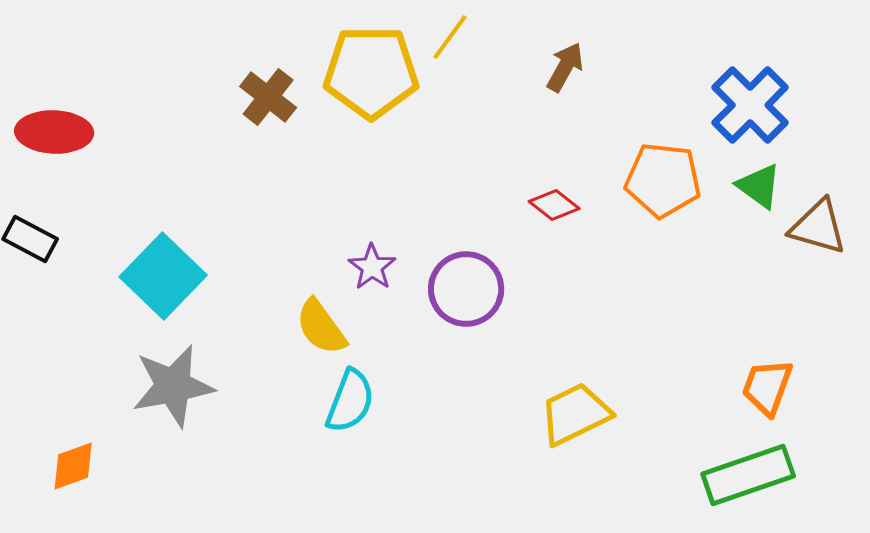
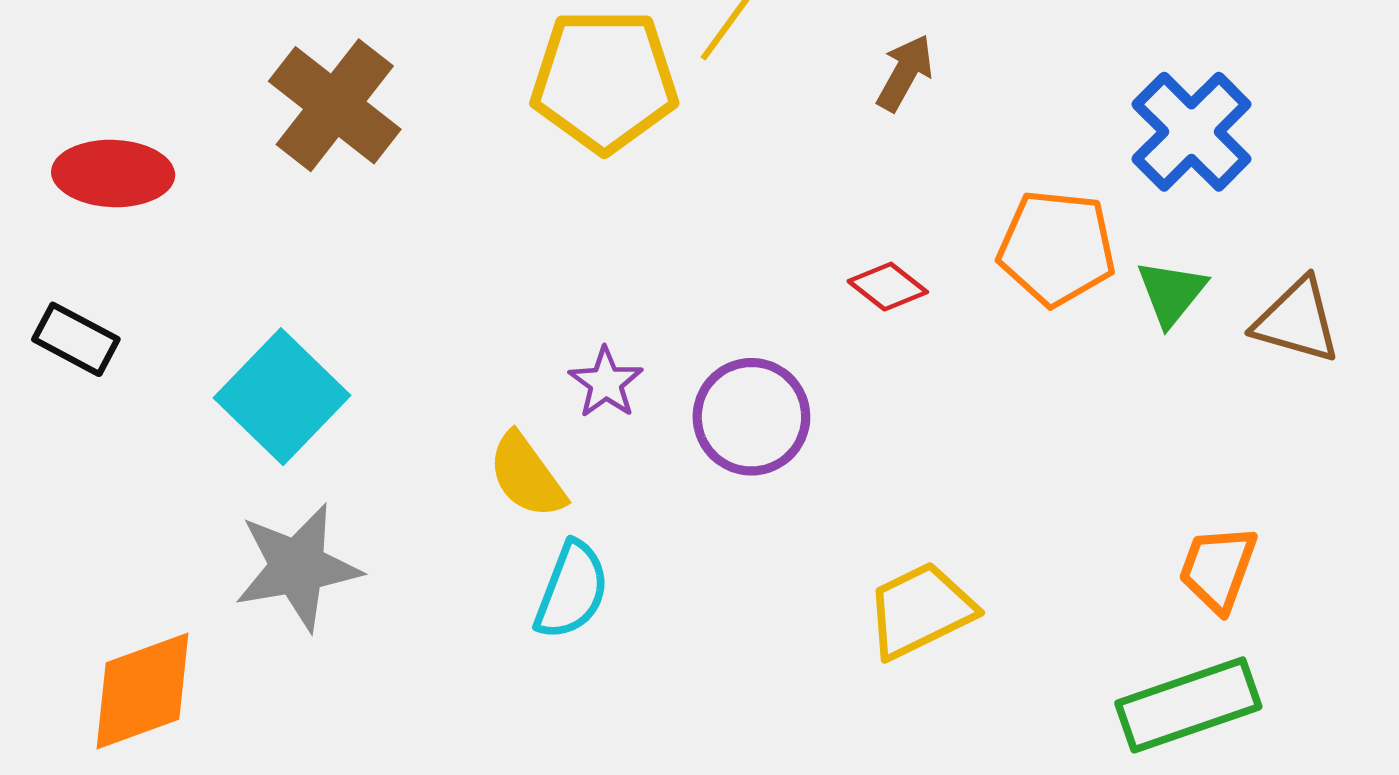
brown cross: (268, 97) -> (335, 105), moved, size x1.5
green triangle: (759, 186) -> (1171, 293), moved, turned 33
orange diamond: (73, 466) -> (143, 691), size x1.6

